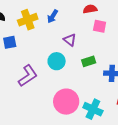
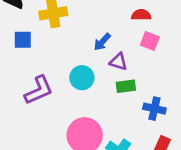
blue arrow: (53, 16) -> (102, 42), moved
purple triangle: (70, 40) -> (118, 62), moved, turned -32

